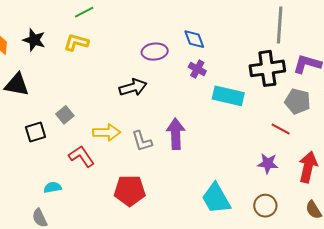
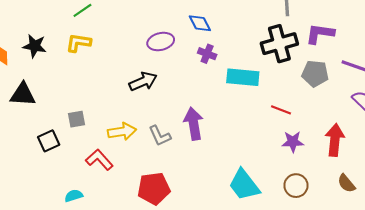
gray square: (65, 115) -> (77, 119), turned 36
red line: (281, 129) -> (281, 110), moved

